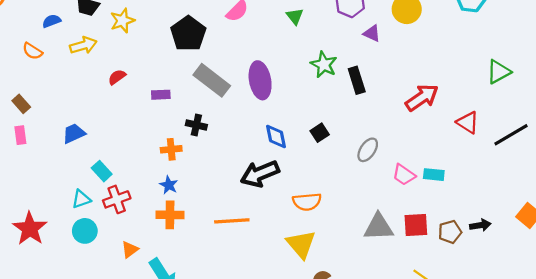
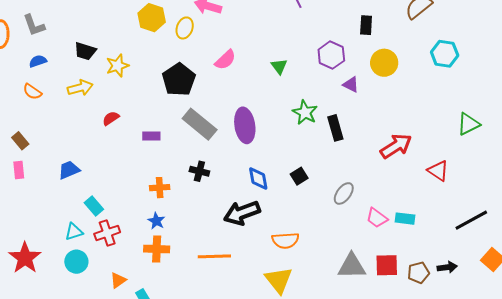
blue semicircle: (52, 21) -> (38, 61), moved
black cross: (196, 125) -> (199, 171), moved
black line: (511, 135) -> (471, 220), moved

